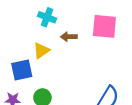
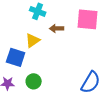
blue square: (22, 70) -> (16, 57), turned 30

